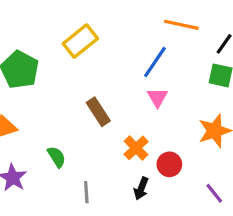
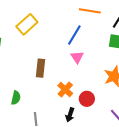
brown rectangle: (98, 112) -> (41, 68), turned 42
green semicircle: (57, 157) -> (16, 98), turned 48

